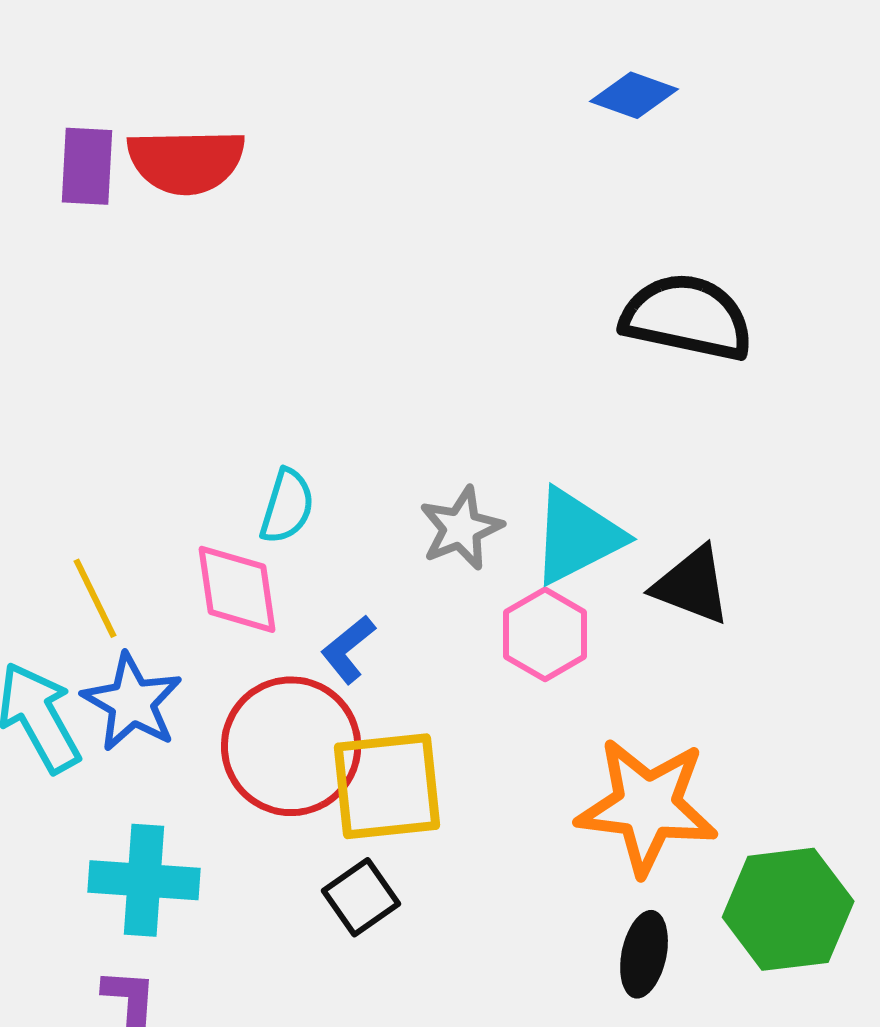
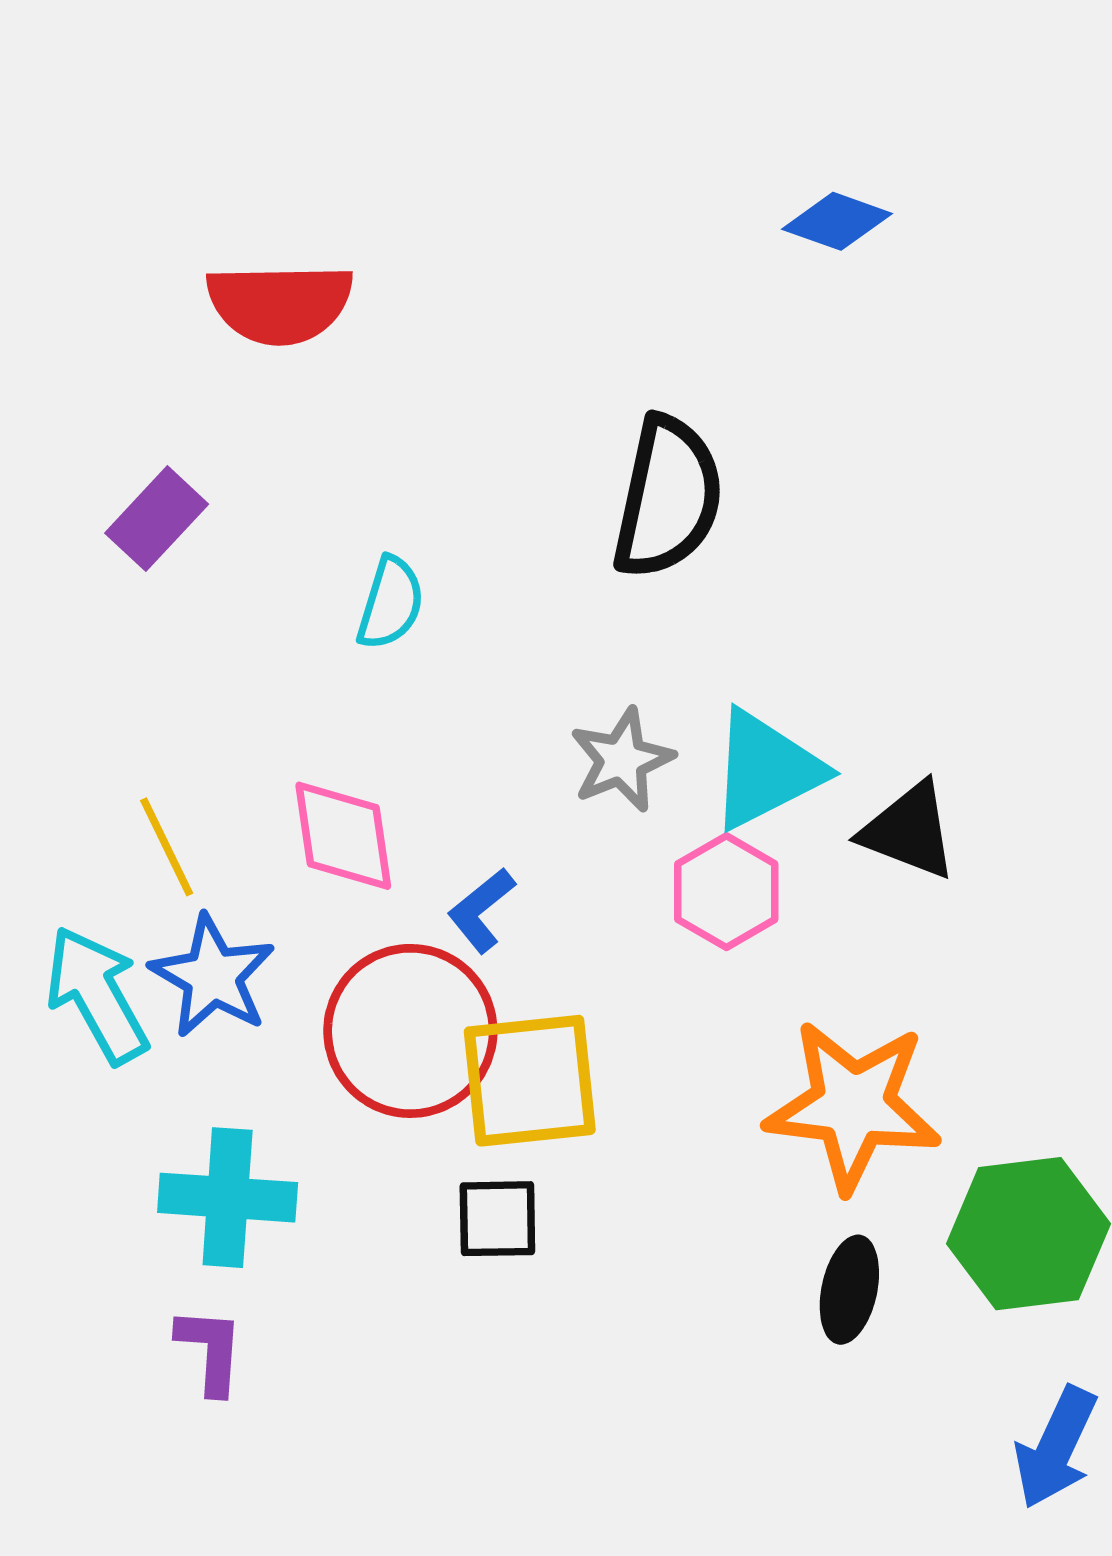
purple rectangle: (87, 166) -> (157, 519), moved, turned 40
black semicircle: (687, 317) -> (668, 497), moved, turned 90
cyan semicircle: (287, 506) -> (390, 603), moved
black square: (361, 897) -> (497, 1219), turned 34

